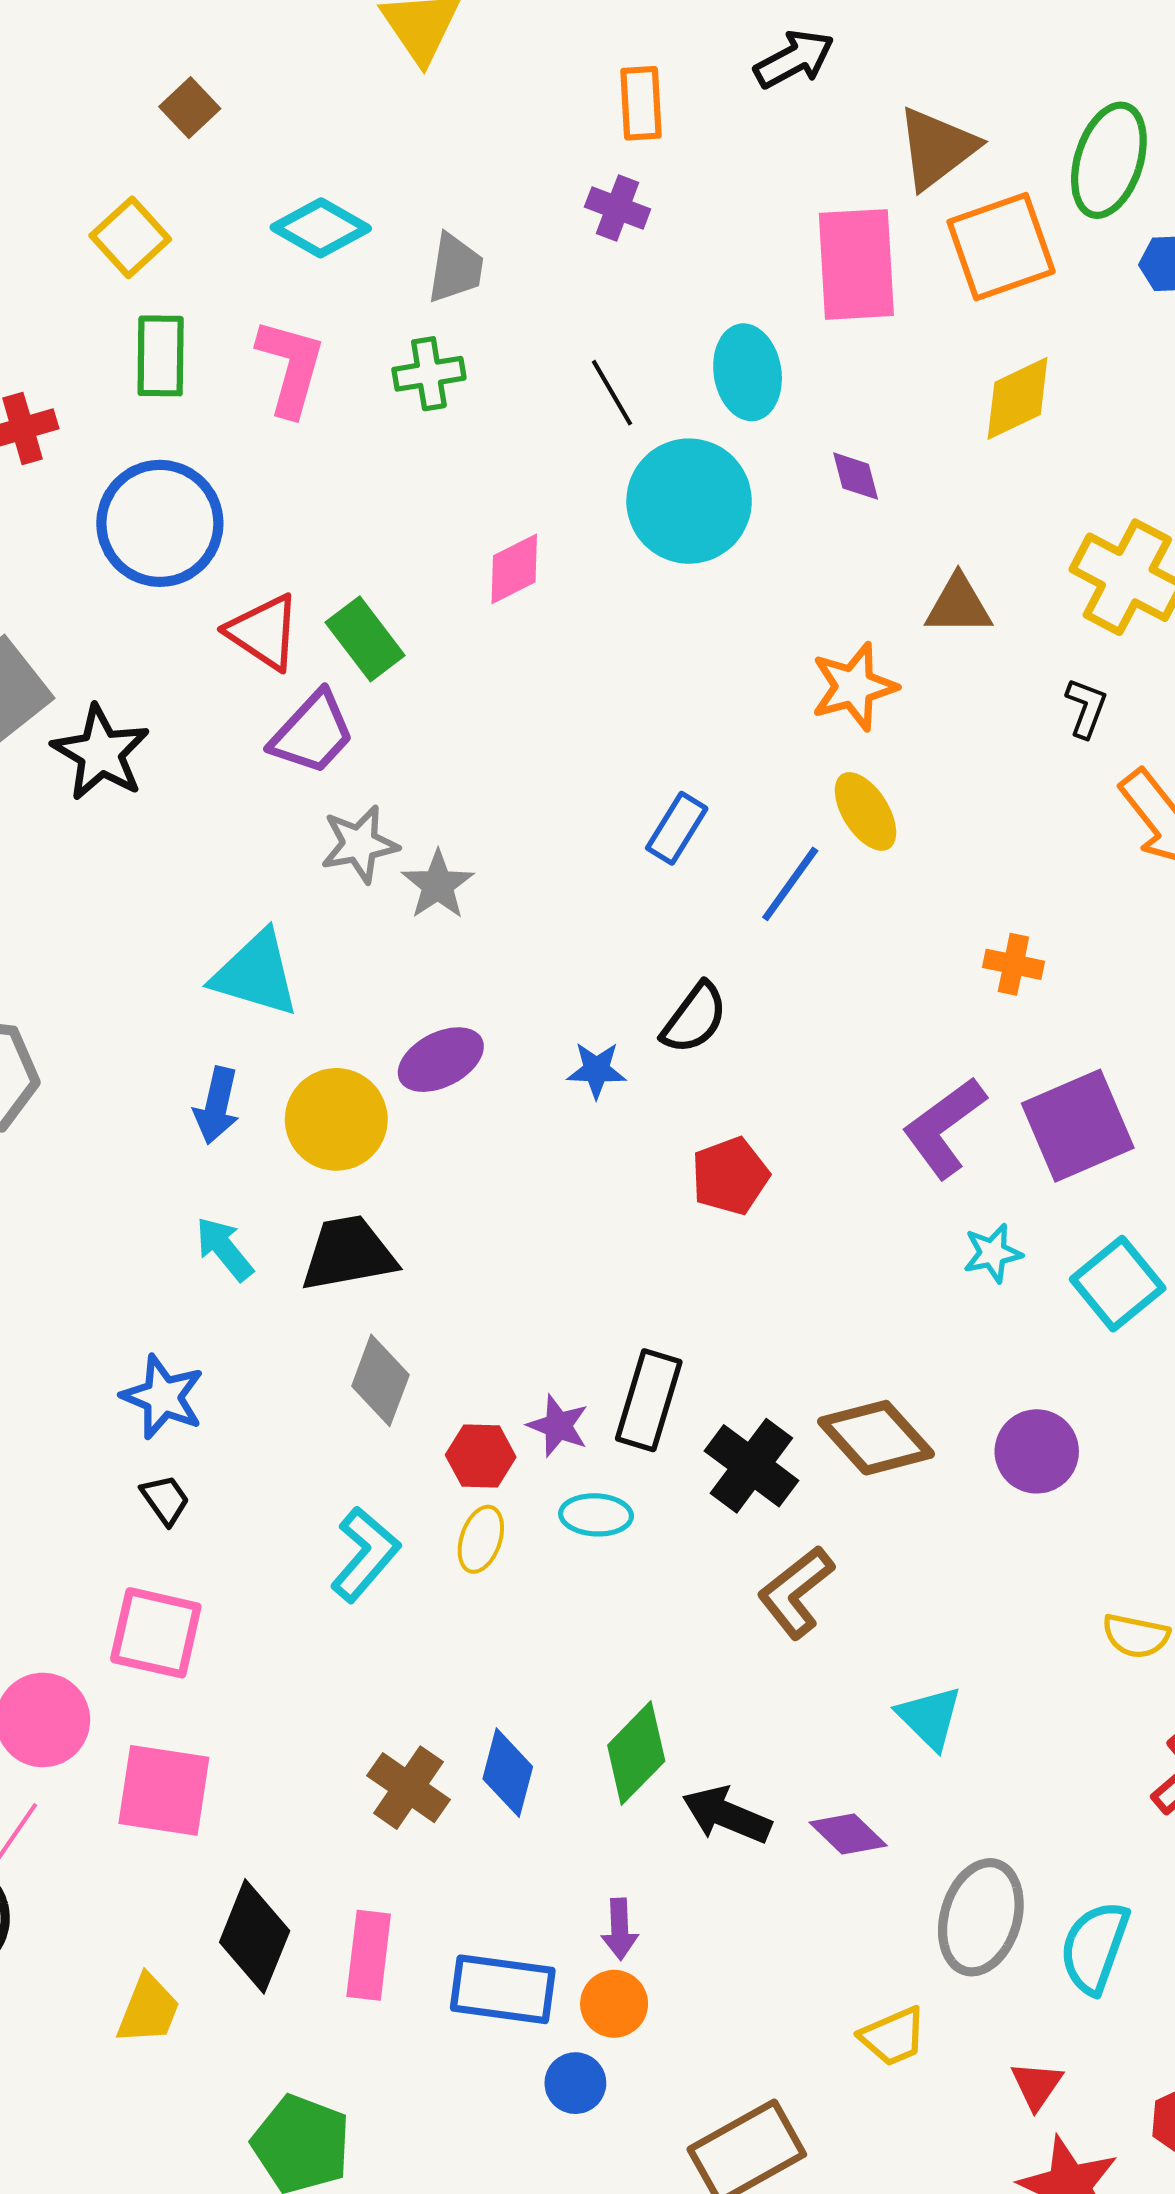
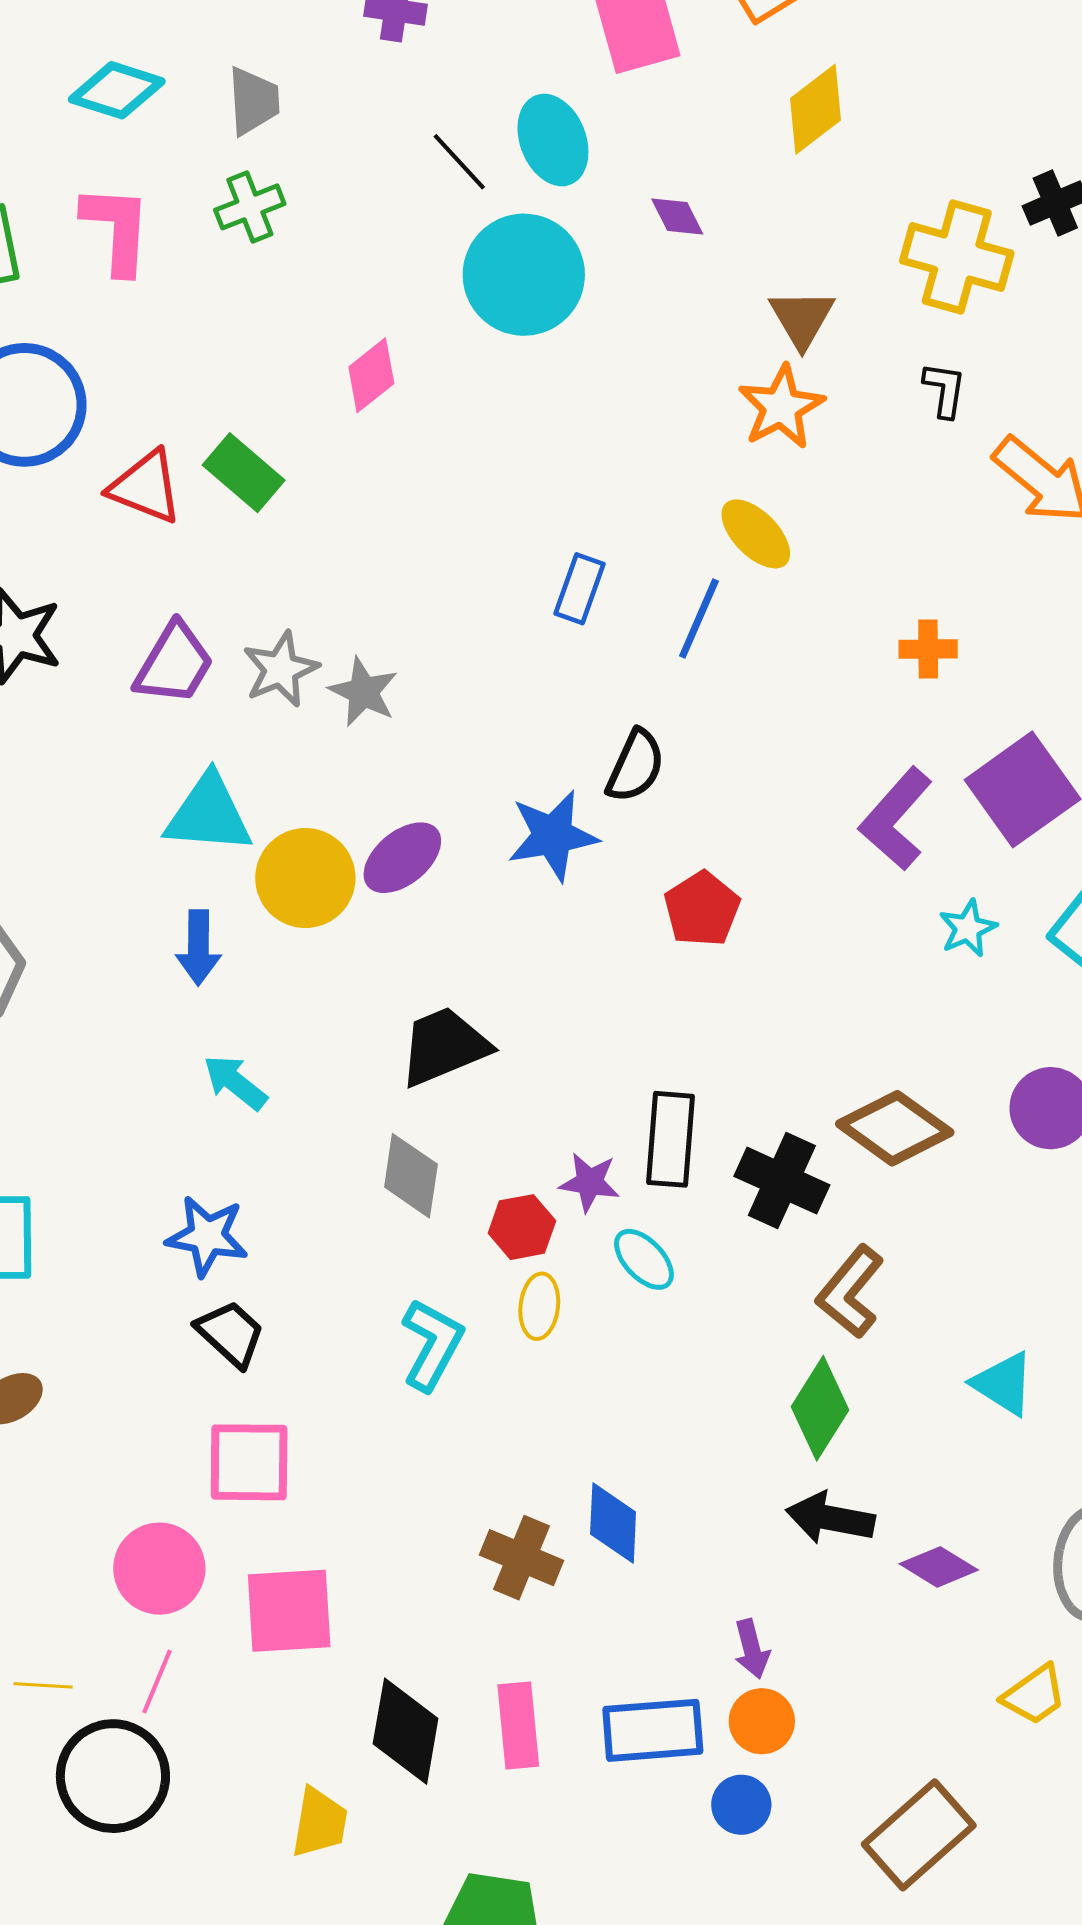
black line: (612, 393) -> (459, 162), moved
brown triangle: (958, 605) -> (802, 318), turned -48
orange star: (854, 687) -> (781, 407), moved
purple trapezoid: (312, 733) -> (174, 664), moved
blue star: (596, 1070) -> (553, 836), size x1.6
yellow circle: (336, 1119) -> (305, 878), moved
black trapezoid: (348, 1254) -> (444, 1046), moved
black trapezoid: (165, 1500) -> (231, 1334), size x1.4
cyan ellipse: (596, 1515) -> (644, 1259), turned 56
green diamond: (636, 1753) -> (820, 1408), moved
purple diamond: (848, 1834) -> (939, 1567), moved

